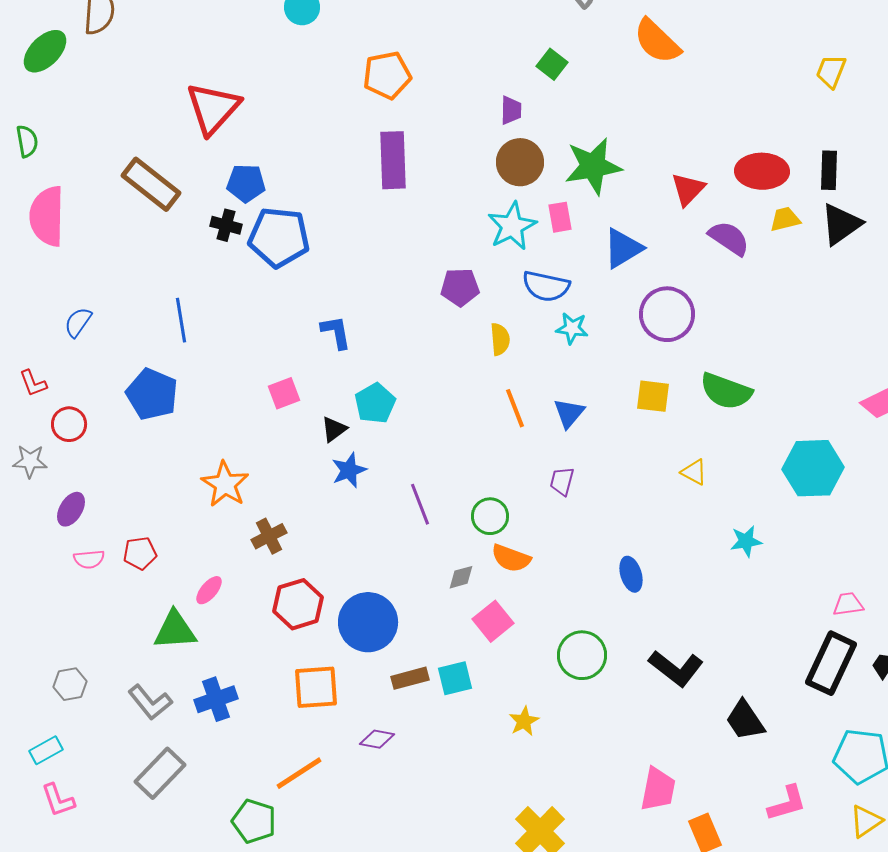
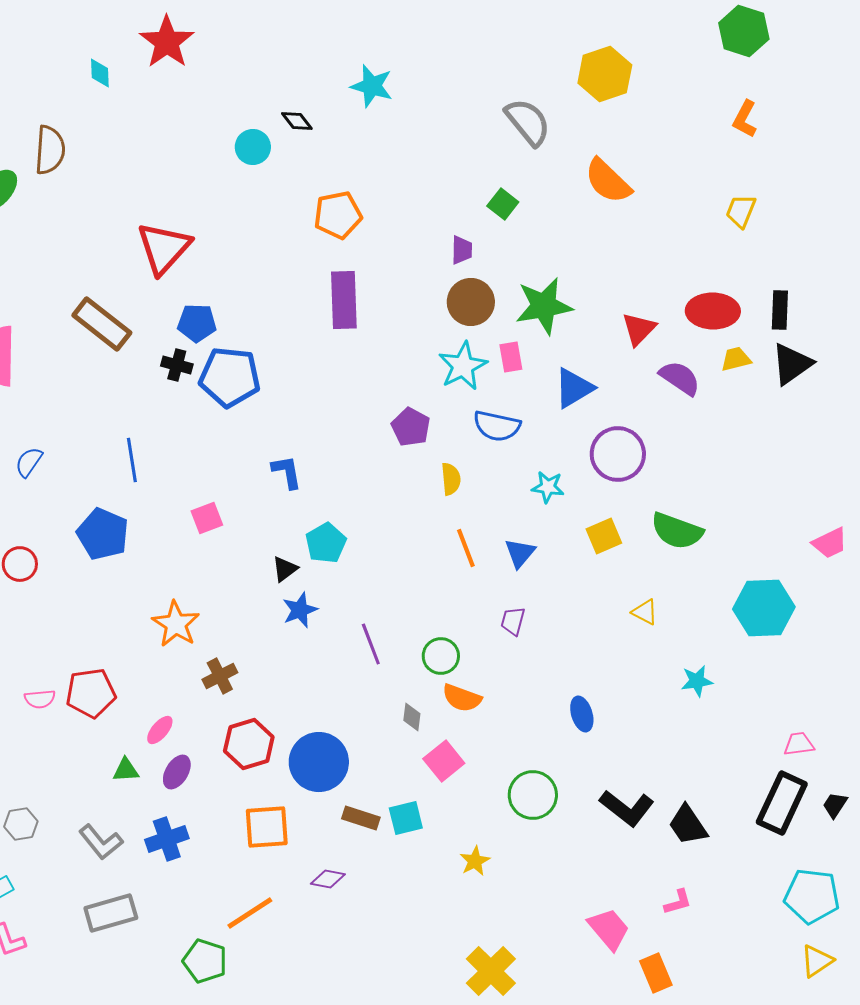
yellow trapezoid: (831, 71) -> (741, 211), moved
purple pentagon: (460, 287) -> (411, 427), turned 30
cyan star: (572, 328) -> (548, 487), moved
pink square: (284, 393) -> (207, 518), moved
yellow square: (653, 396) -> (604, 536), turned -30
purple ellipse: (71, 509) -> (177, 772), moved
red pentagon: (140, 553) -> (91, 693), size x1.5
gray diamond: (461, 577) -> (412, 717), turned -68
green triangle: (175, 630) -> (126, 770), size x0.6
brown rectangle: (410, 678) -> (361, 818), turned 33
black trapezoid: (745, 720) -> (688, 825), moved
gray rectangle: (160, 773) -> (111, 913), turned 30
pink trapezoid: (658, 789) -> (609, 929), turned -51
pink L-shape: (787, 803) -> (678, 902), moved, size x0.7

